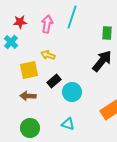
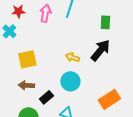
yellow arrow: (48, 55) -> (72, 57), moved
black rectangle: (54, 81) -> (46, 97), moved

